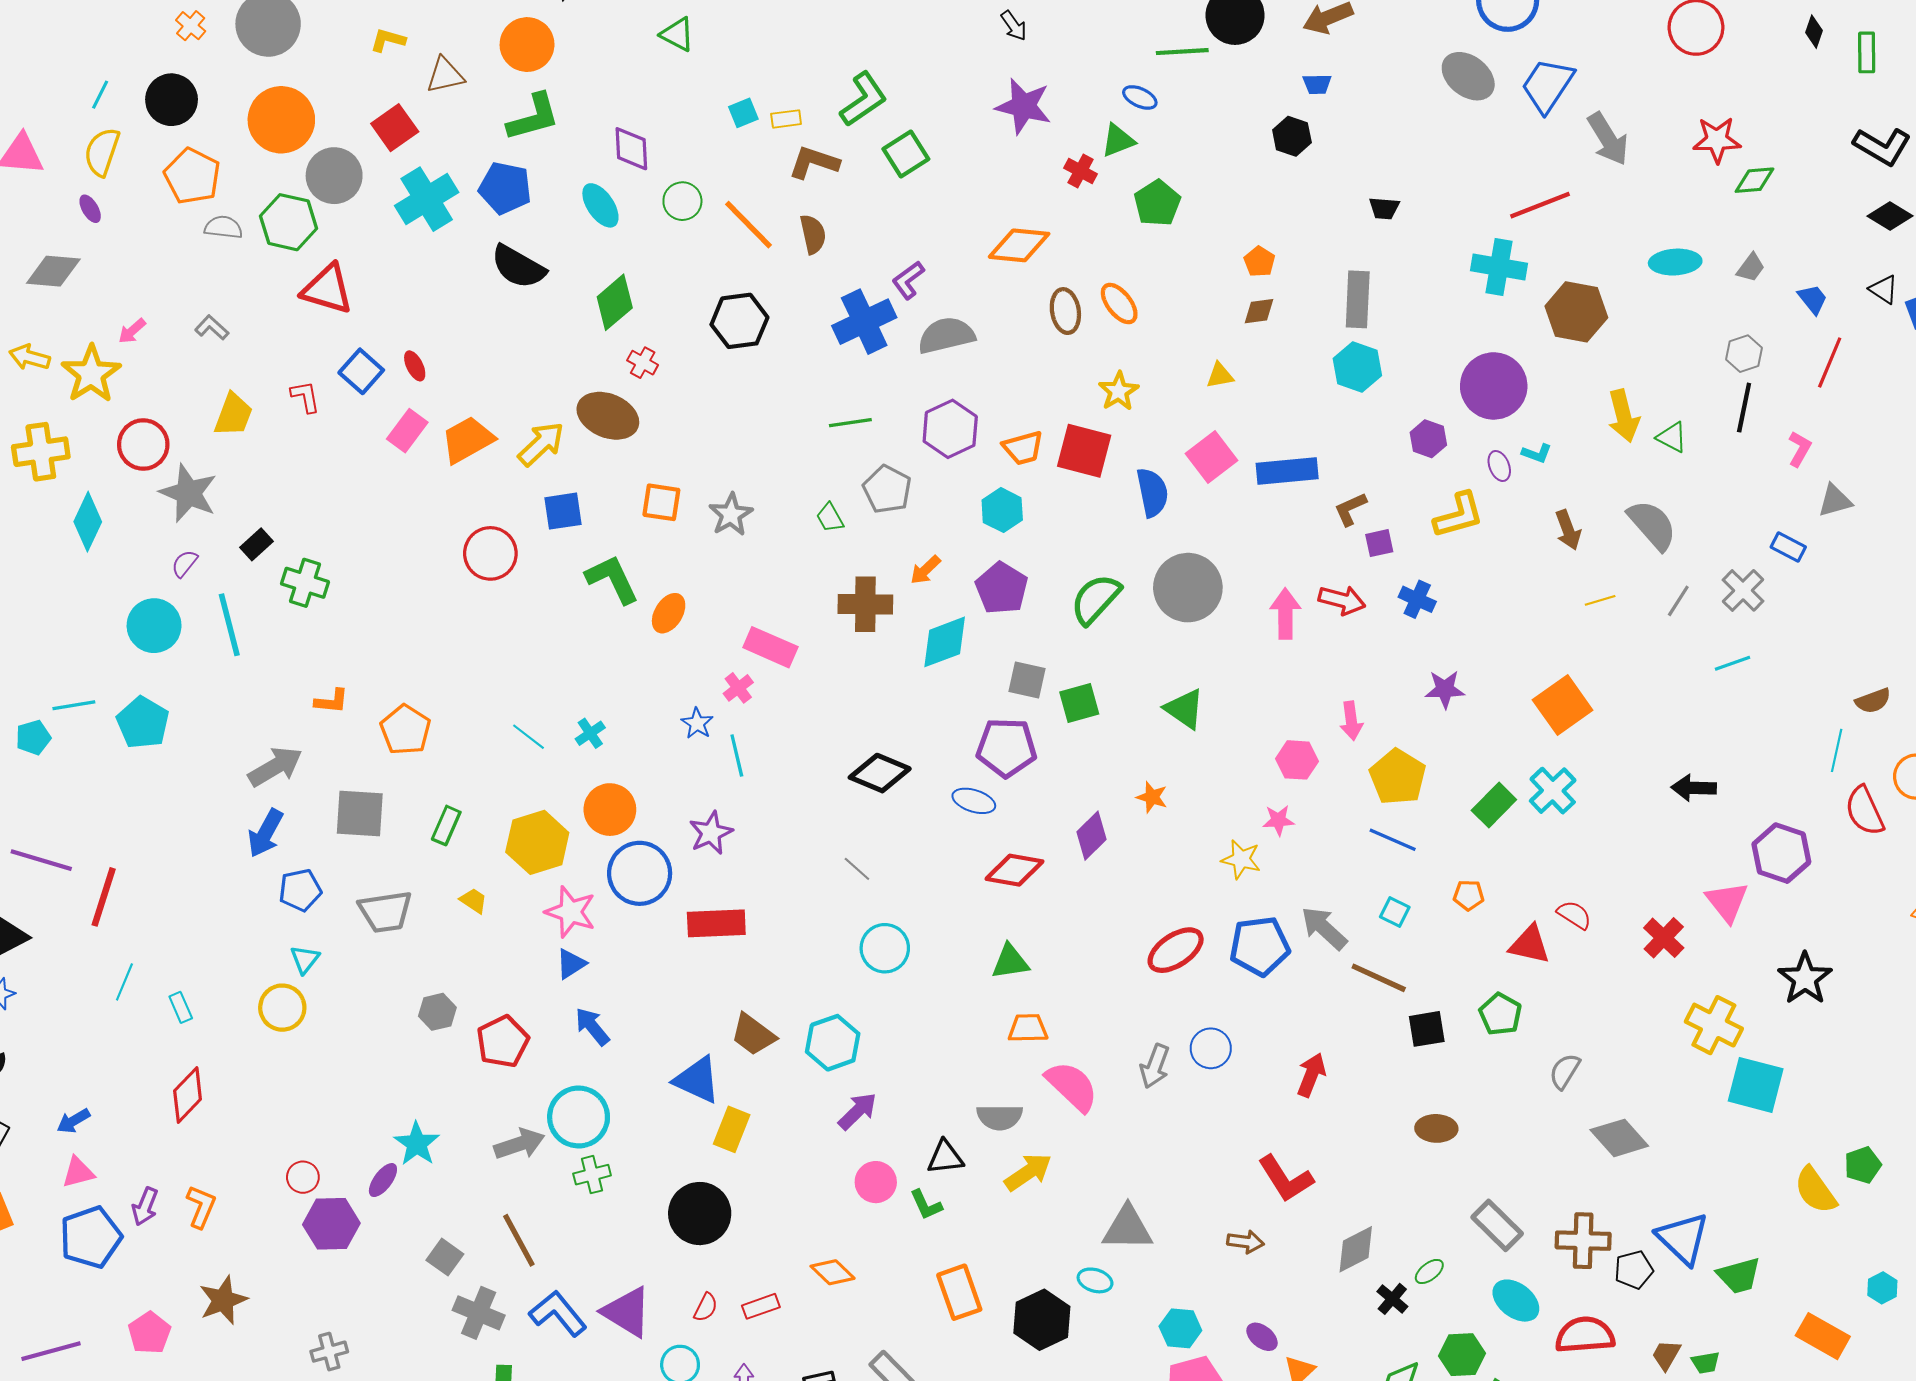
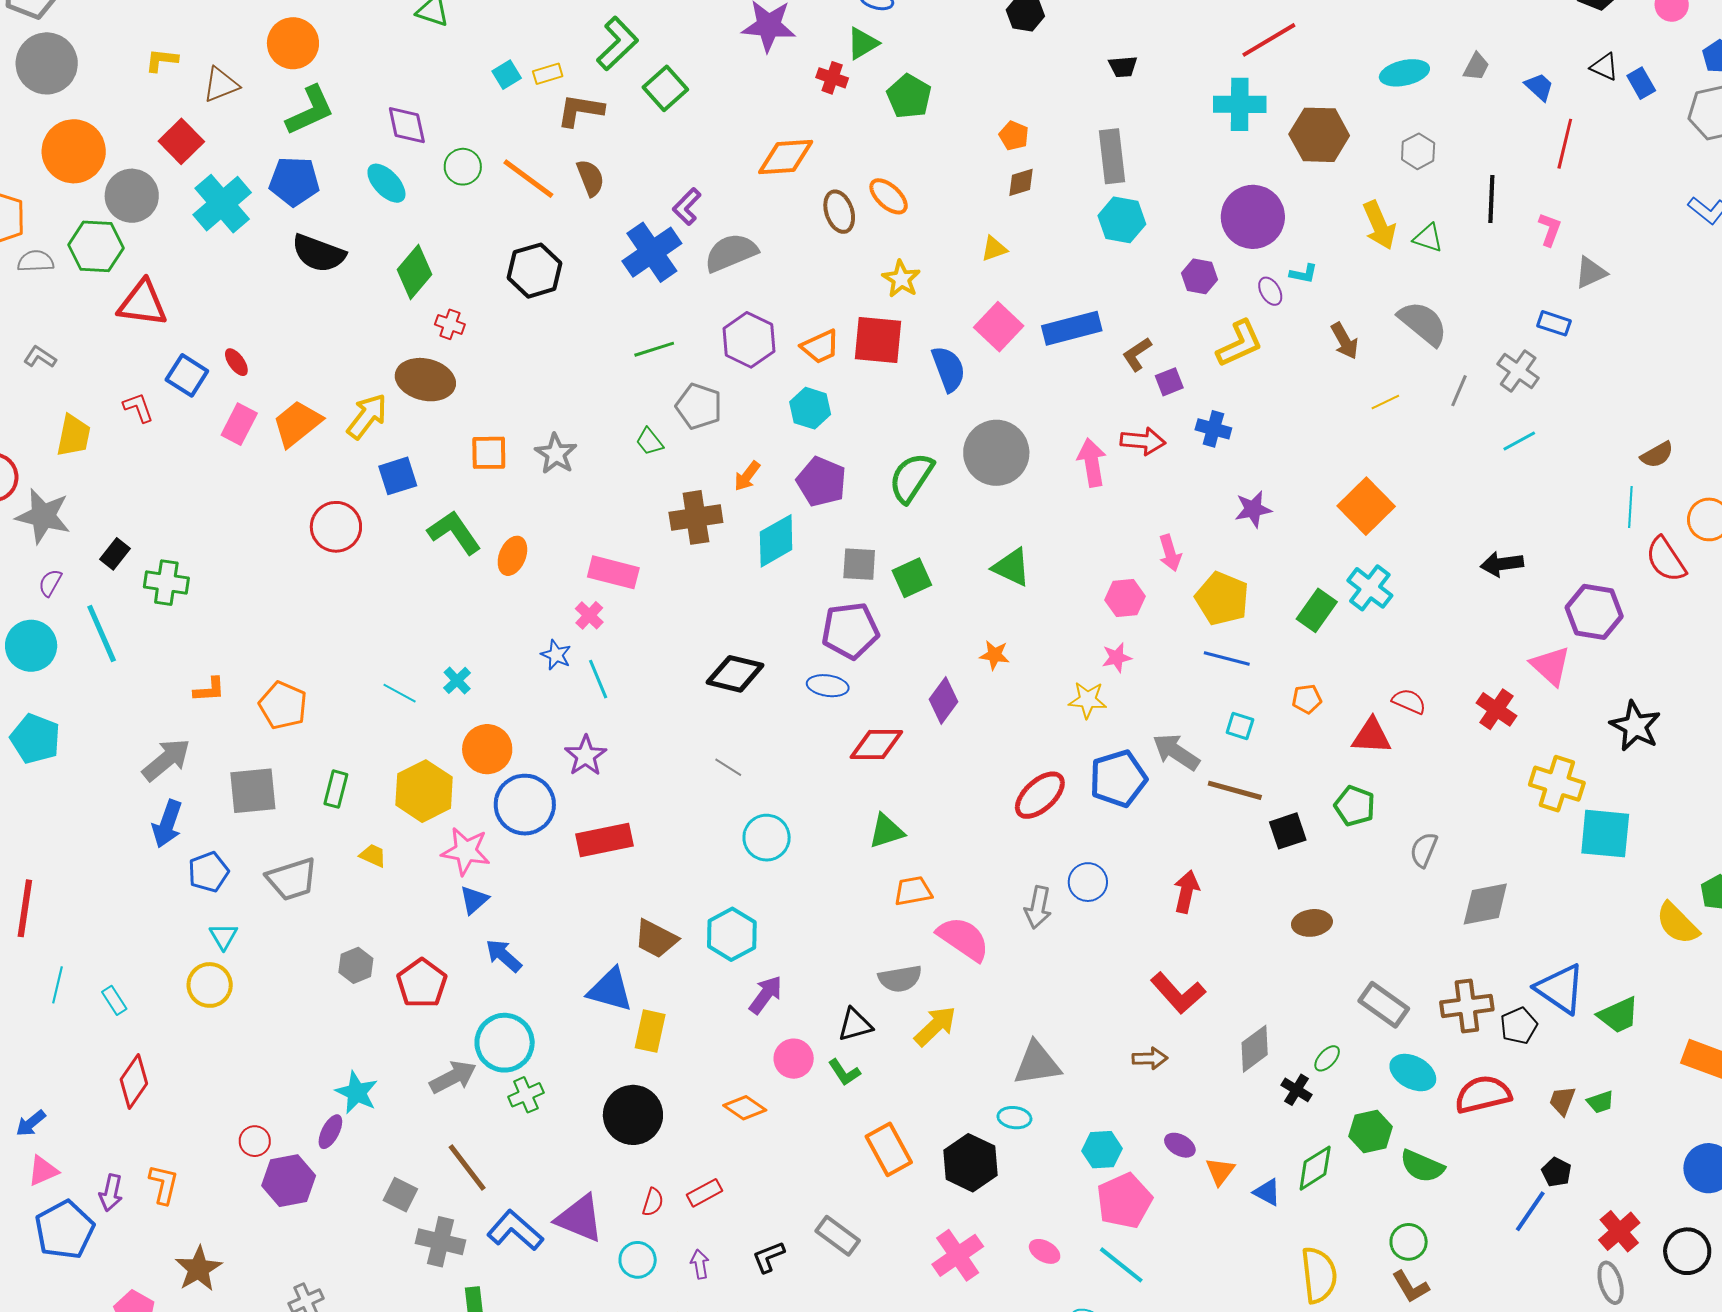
gray hexagon: (1744, 354) -> (1418, 151), moved
gray diamond: (1619, 1138) -> (1485, 904), turned -50
orange diamond: (833, 1272) -> (745, 1108), moved

